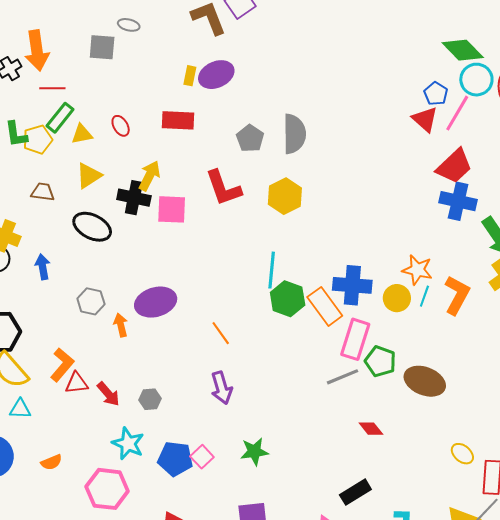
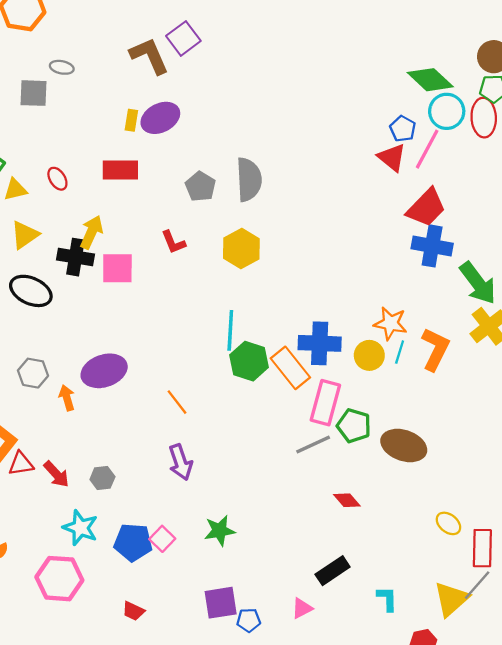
red L-shape: (223, 188) -> (173, 242), size x0.6

